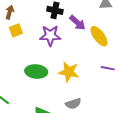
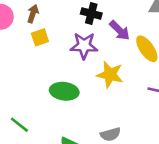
yellow star: (69, 72) -> (110, 75), moved

